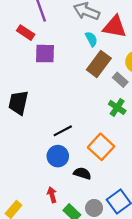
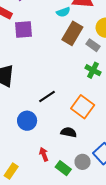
cyan semicircle: (91, 39) -> (63, 12), turned 104
blue circle: (58, 156) -> (27, 121), moved

